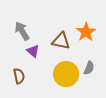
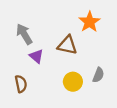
orange star: (86, 32) -> (89, 22), moved
yellow circle: (66, 74) -> (73, 82), size x0.7

